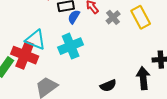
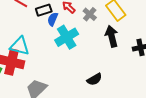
cyan cross: (71, 46) -> (67, 37), moved
black arrow: (143, 78) -> (112, 36), moved

